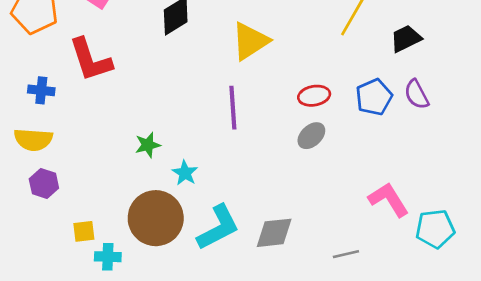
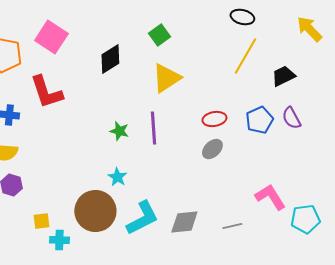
green star: (148, 145) -> (119, 131), moved, turned 30
gray line: (346, 254) -> (232, 226), moved

